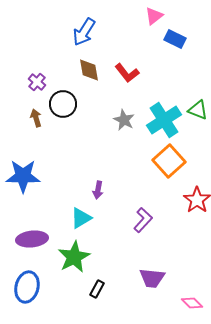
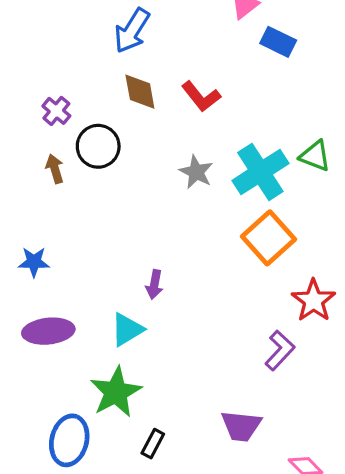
blue star: (23, 176) -> (34, 262), size x0.6
purple L-shape: (143, 220) -> (280, 350), moved
purple ellipse: (32, 239) -> (48, 331), moved
blue ellipse: (27, 287) -> (69, 440), moved

